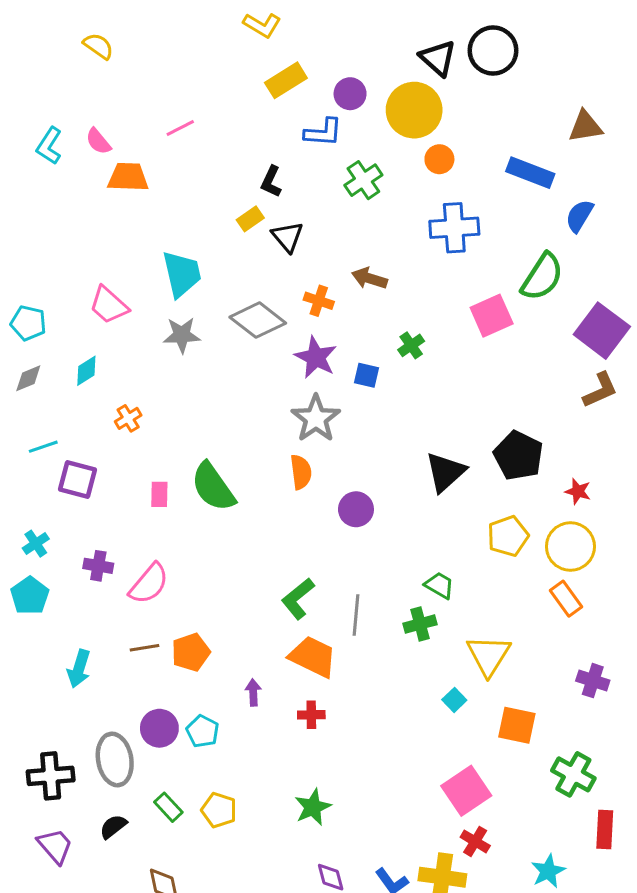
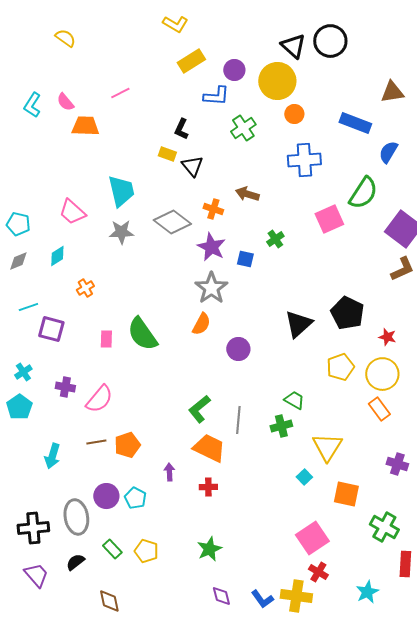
yellow rectangle: (250, 219) -> (167, 154), turned 54
orange semicircle: (301, 472) -> (201, 324), turned 35

